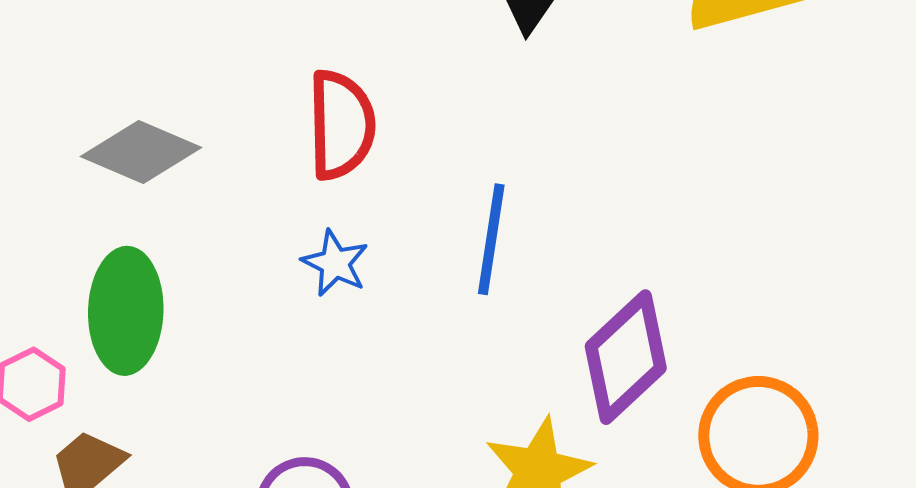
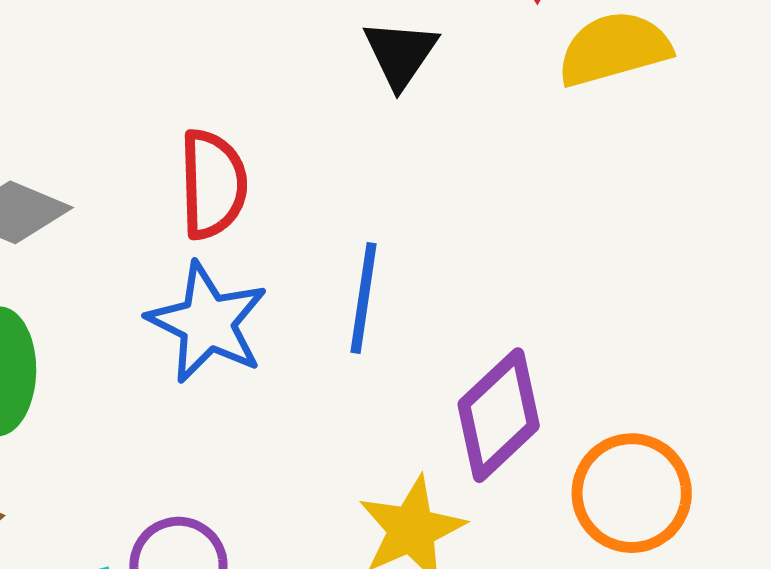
blue star: (335, 263) -> (207, 323), size x1.8

